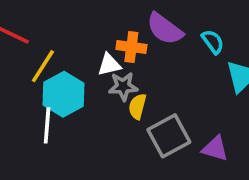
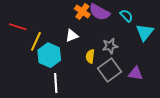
orange cross: (131, 47) -> (82, 11), moved, turned 35
gray star: (123, 86) -> (110, 46), moved
white line: (47, 125) -> (56, 83), moved

